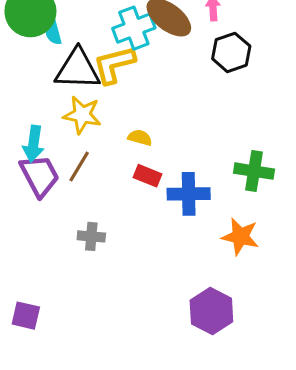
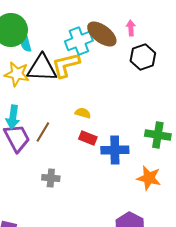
yellow star: (82, 115) -> (17, 74), moved

